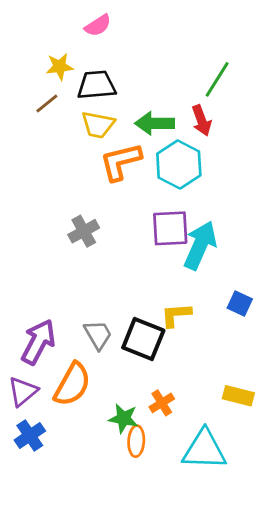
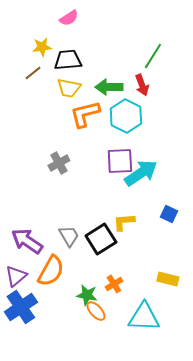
cyan arrow: (200, 245) -> (141, 173), turned 32
black square: (143, 339) -> (101, 239), turned 36
purple arrow: (38, 342) -> (27, 241), turned -84
blue cross: (30, 435) -> (21, 307), size x1.5
orange ellipse: (136, 441) -> (96, 311), turned -45

